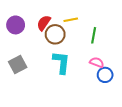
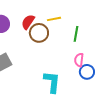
cyan L-shape: (61, 62) -> (52, 82), moved
pink semicircle: (97, 62) -> (79, 60), turned -104

